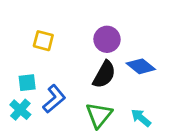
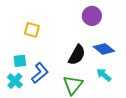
purple circle: (107, 39) -> (92, 16), moved
cyan arrow: (141, 118) -> (104, 75), moved

